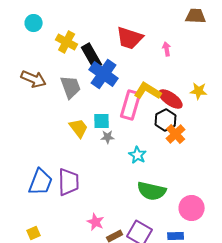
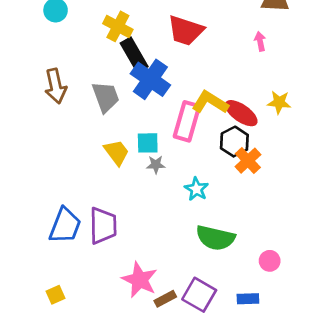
yellow cross: (67, 42) -> (118, 26), moved
pink arrow: (167, 49) -> (260, 41), moved
brown arrow: (34, 79) -> (56, 86), turned 55
pink circle: (192, 208) -> (270, 261), size x0.6
pink star: (96, 222) -> (140, 280), size x1.5

